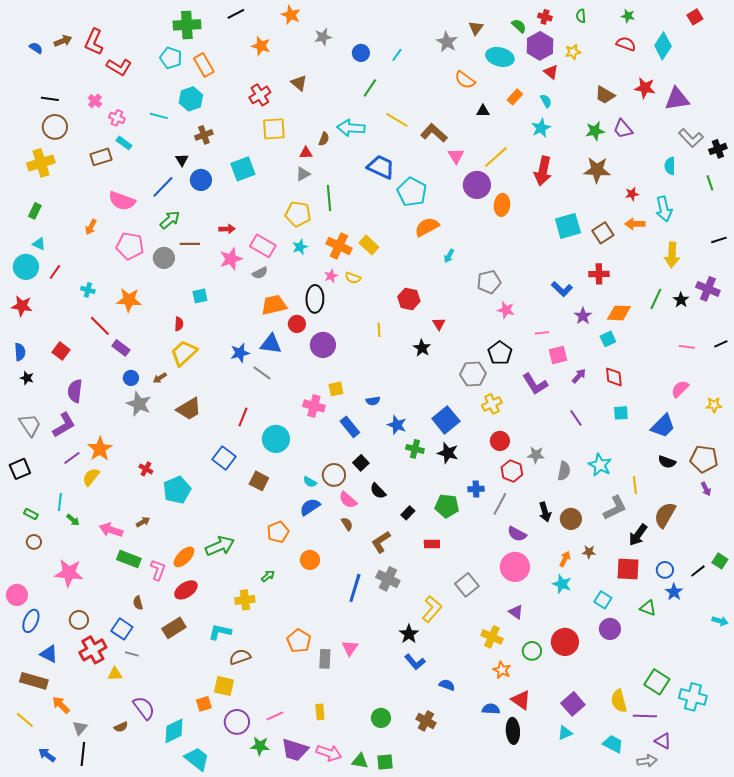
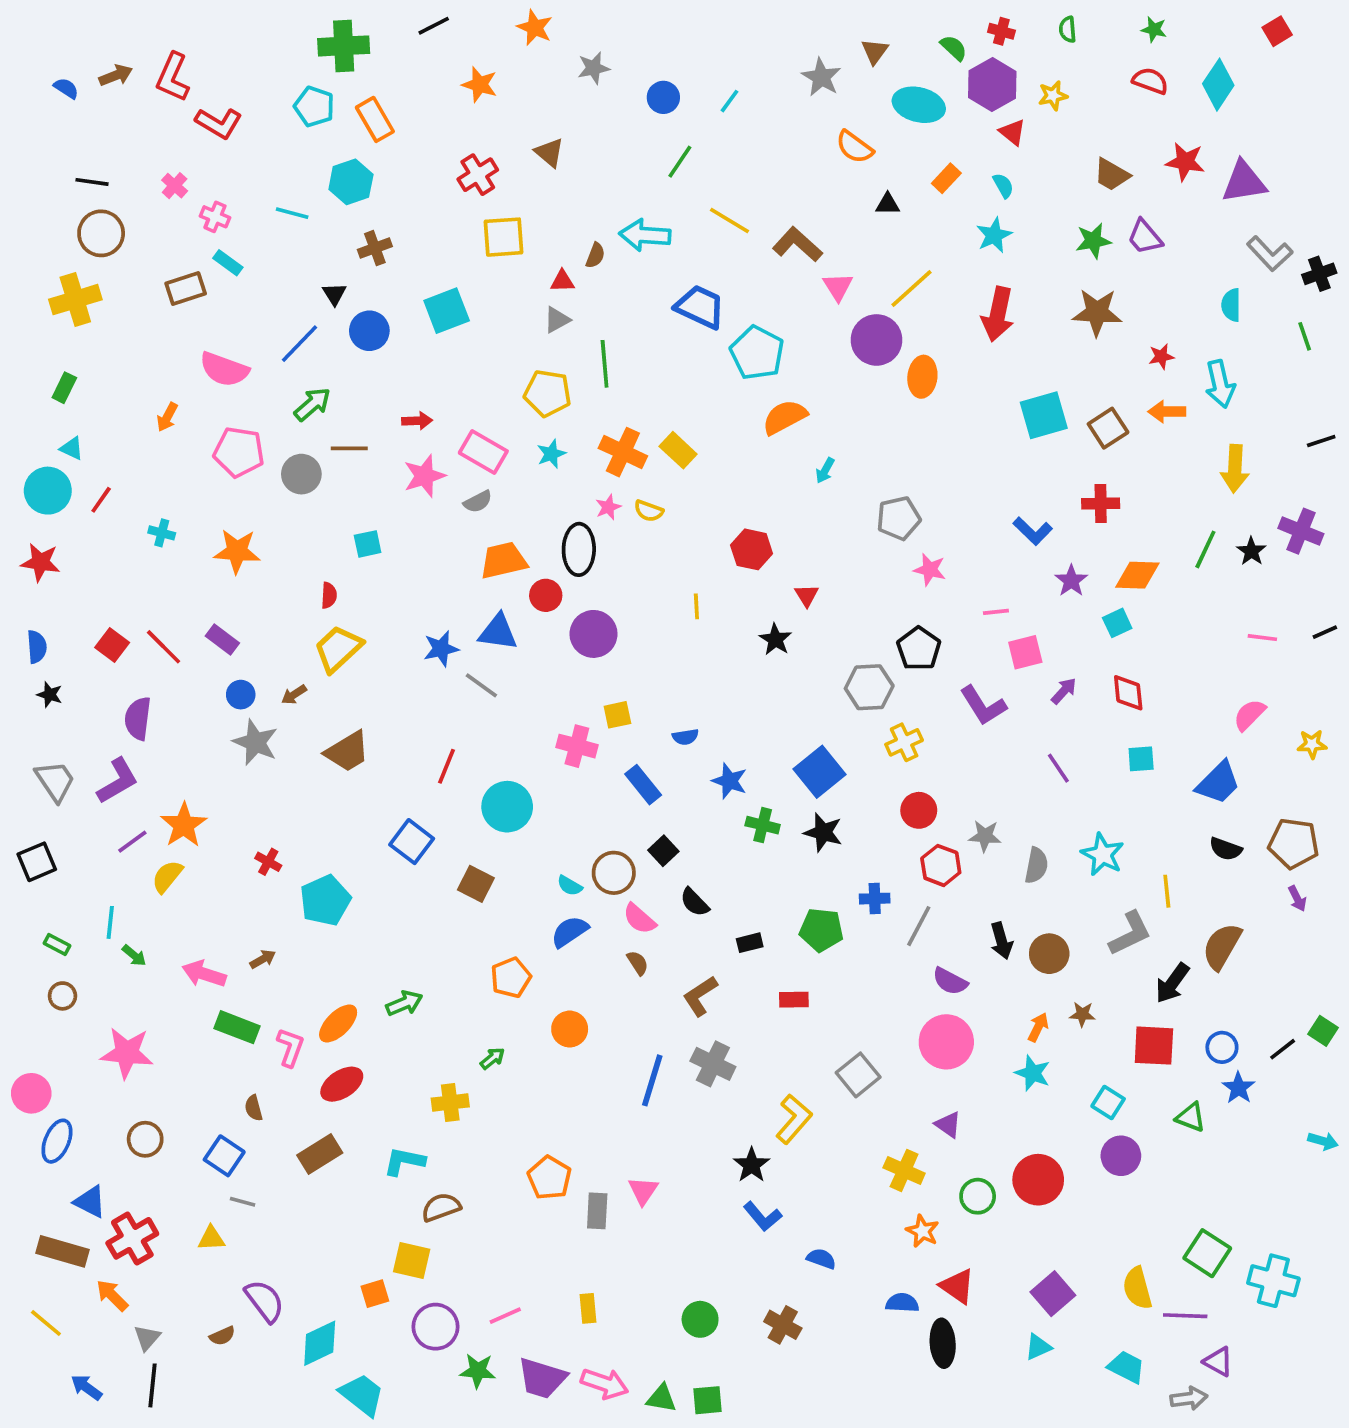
red line: (100, 326) -> (164, 647), moved
black rectangle: (408, 513) -> (750, 943), turned 32
green arrow: (220, 546) -> (404, 1003), size x0.7
red cross: (93, 650) -> (132, 1238), moved

